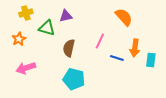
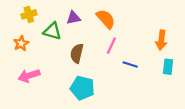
orange semicircle: (124, 17) -> (106, 19), moved
orange arrow: (135, 48) -> (161, 40), moved

